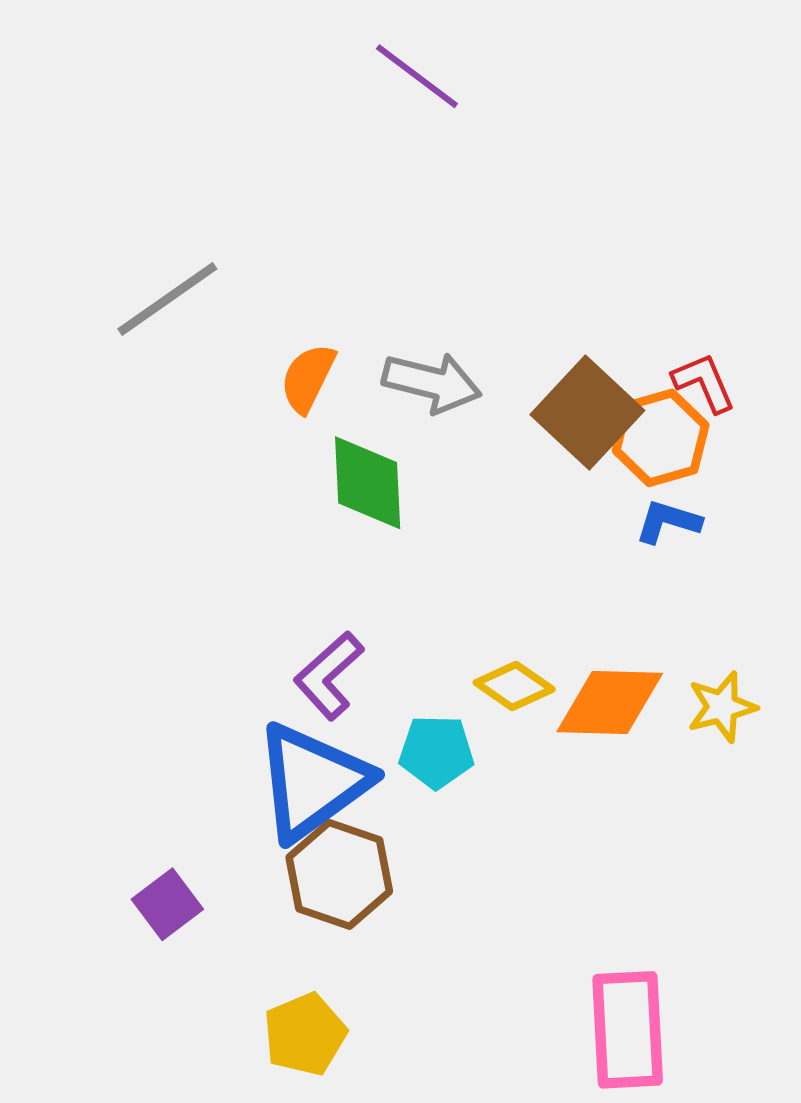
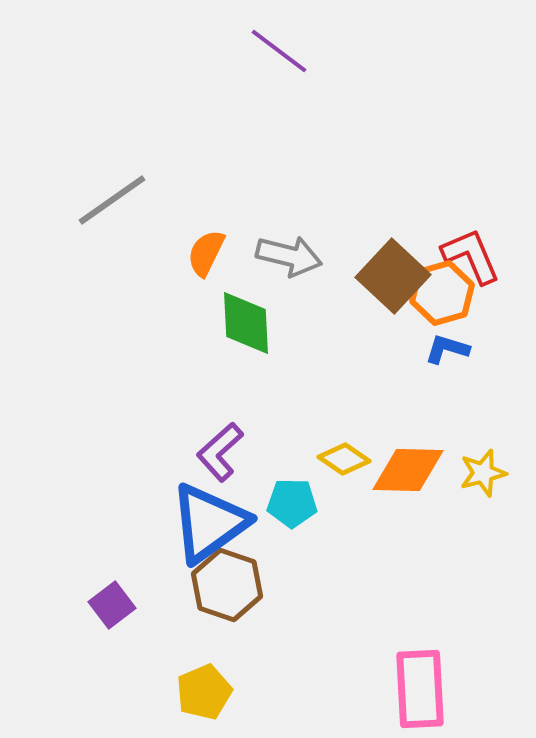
red L-shape: (704, 383) -> (471, 256), size x1.4

